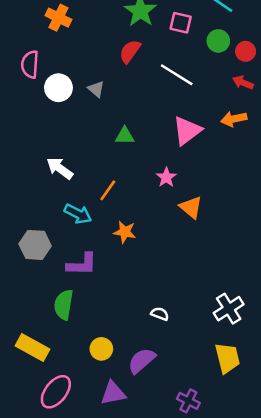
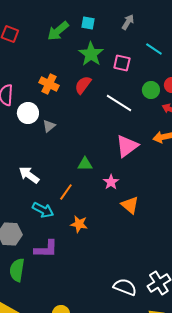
orange cross: (58, 18) -> (49, 84), moved
green circle: (218, 41) -> (151, 90), moved
gray triangle: (96, 89) -> (49, 126), moved, turned 40
green triangle: (125, 136) -> (85, 164), moved
green semicircle: (64, 305) -> (17, 270), moved
white semicircle: (160, 314) -> (125, 287), moved, size x1.6

